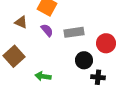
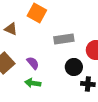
purple semicircle: (47, 30) -> (33, 63), moved

